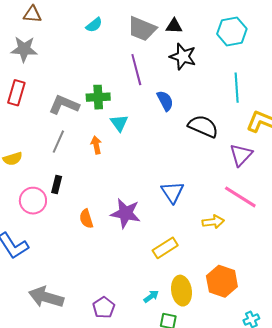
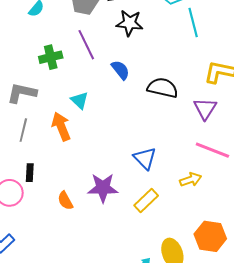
cyan line: (237, 88) -> (193, 22), moved
green cross: (98, 97) -> (51, 57), moved
orange arrow: (96, 145) -> (61, 126), size x1.6
yellow rectangle: (165, 248) -> (146, 201), moved

